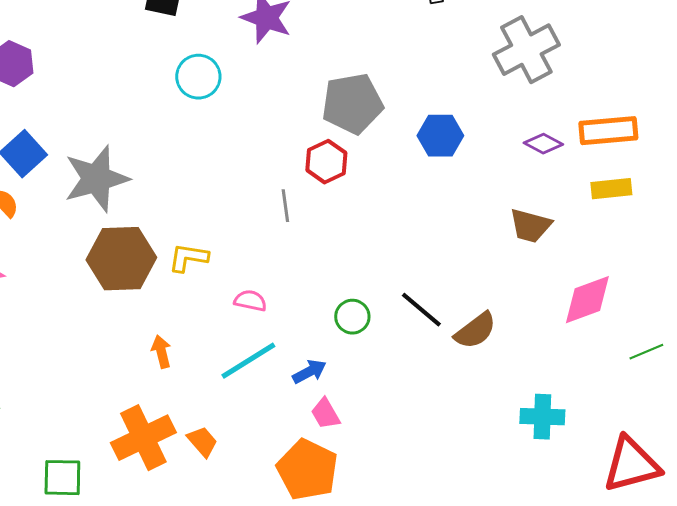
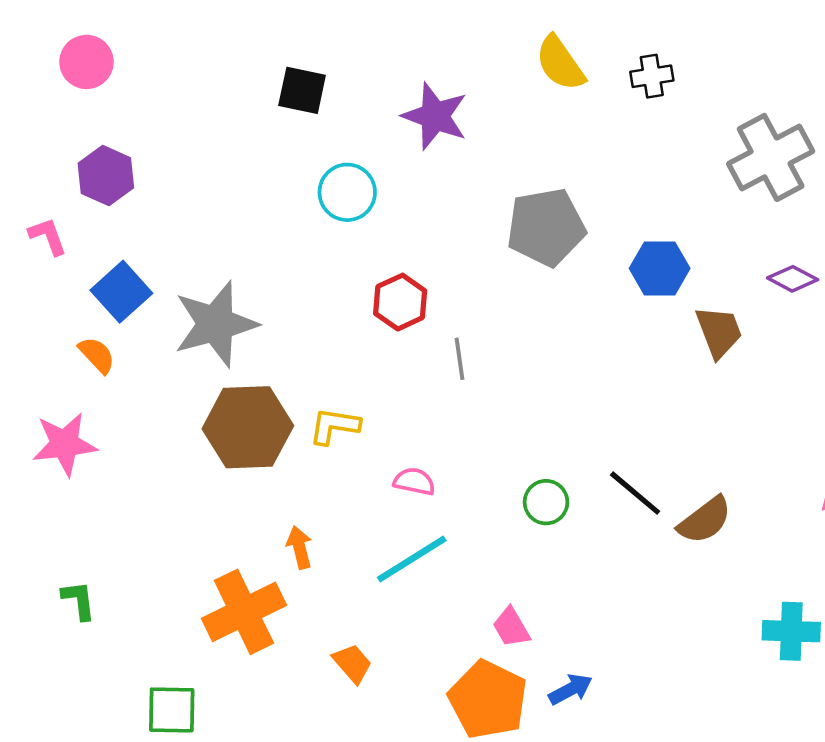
red hexagon: (326, 162) -> (400, 302), moved
brown trapezoid: (530, 226) -> (719, 332), moved, turned -126
blue arrow: (309, 372) -> (571, 689), moved
orange cross: (143, 438) -> (244, 612), moved

